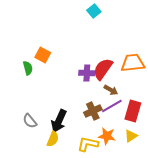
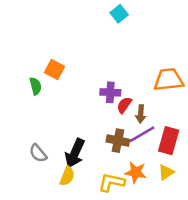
red semicircle: (103, 69) -> (124, 105), moved, size x0.6
brown arrow: (111, 90) -> (141, 114), turned 64
brown cross: (93, 111) -> (118, 141), turned 36

